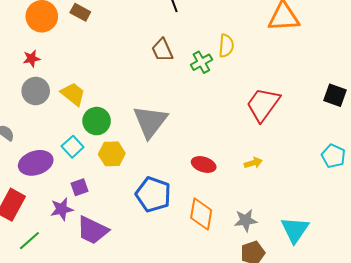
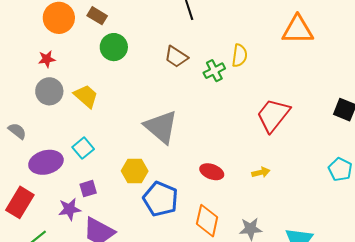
brown trapezoid: (162, 50) -> (176, 57), turned -35
green circle: (97, 121) -> (114, 47), moved
gray triangle: (150, 122) -> (161, 127), turned -30
yellow hexagon: (112, 154) -> (135, 171), moved

